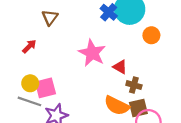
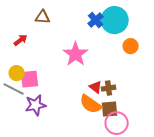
brown triangle: (50, 17) -> (43, 17), turned 49
red triangle: (120, 67) -> (96, 87), moved
brown cross: (134, 85) -> (109, 88), turned -32

